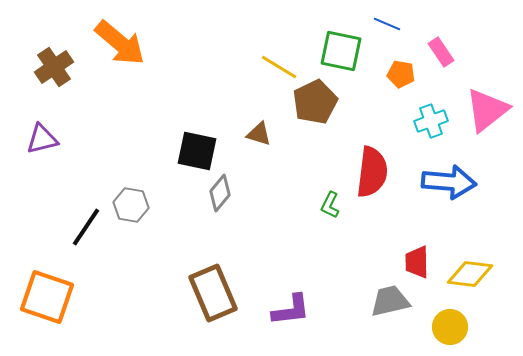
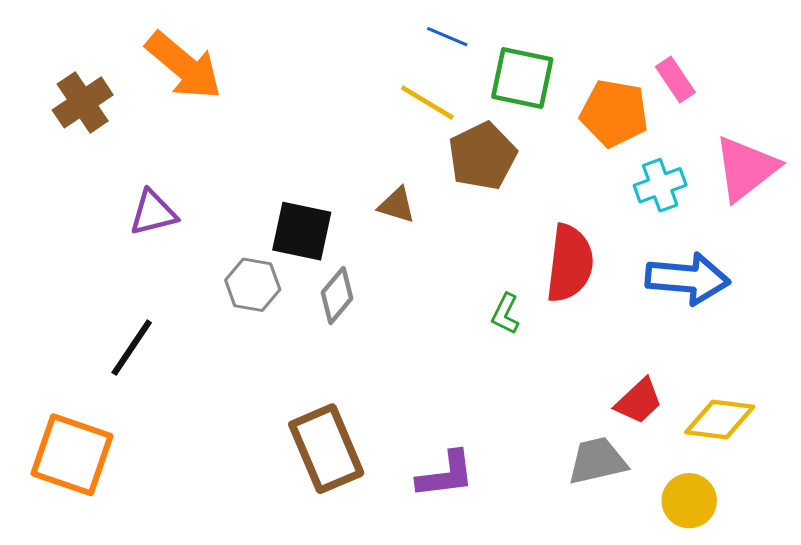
blue line: (387, 24) -> (447, 37), moved
orange pentagon: (401, 74) -> (614, 113), size x1.6
purple triangle: (42, 139) -> (153, 213), moved
gray hexagon: (131, 205) -> (253, 285), moved
red trapezoid: (417, 262) -> (639, 401), turned -132

